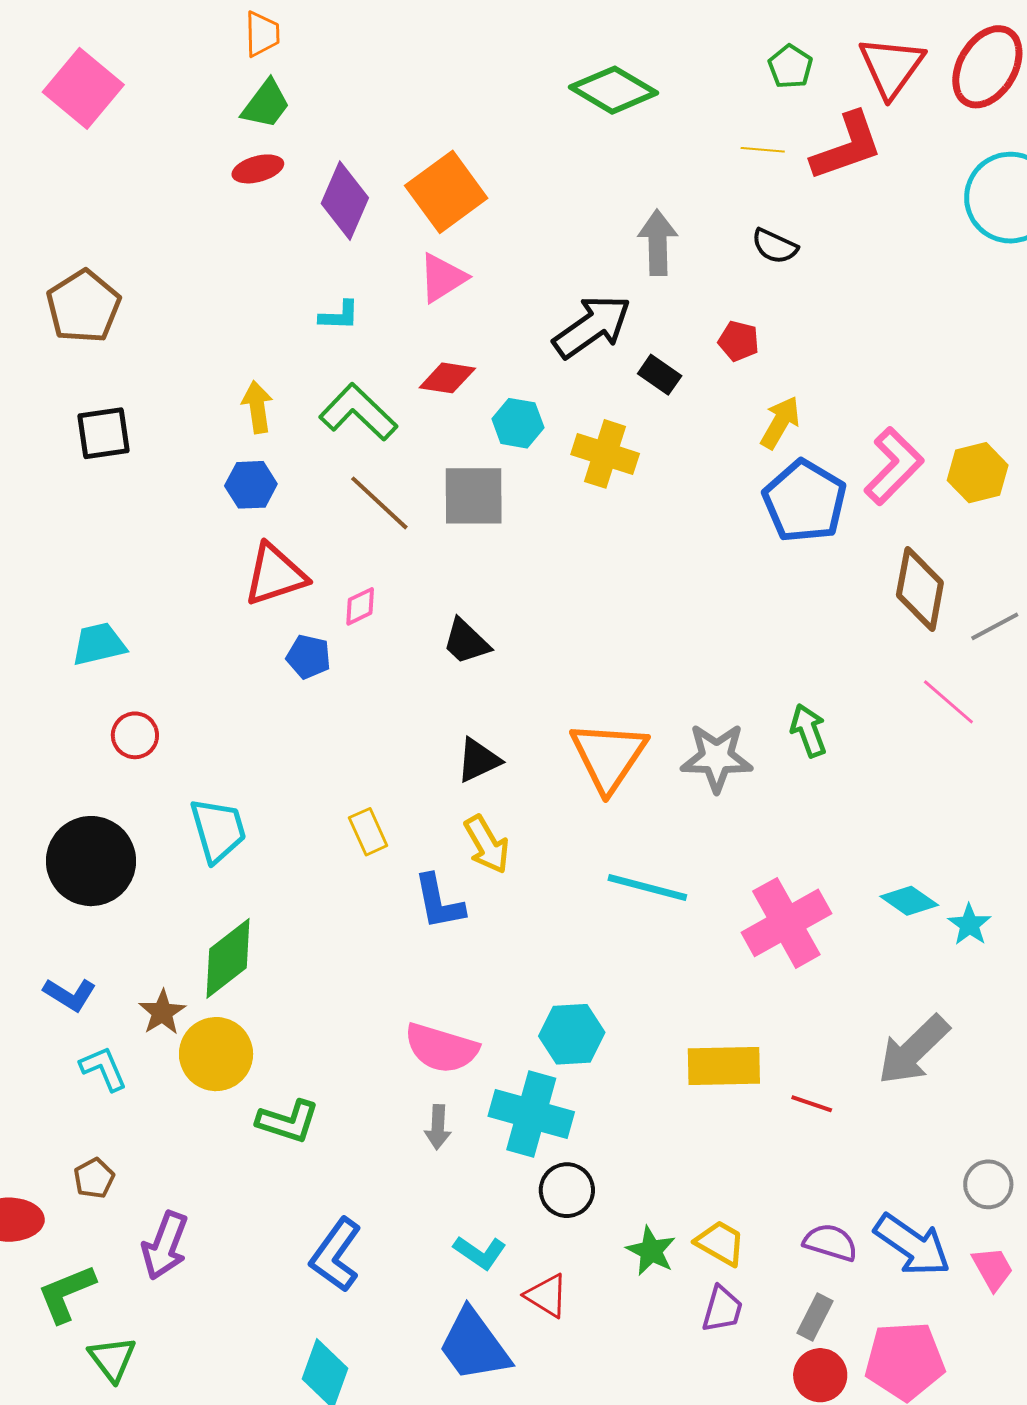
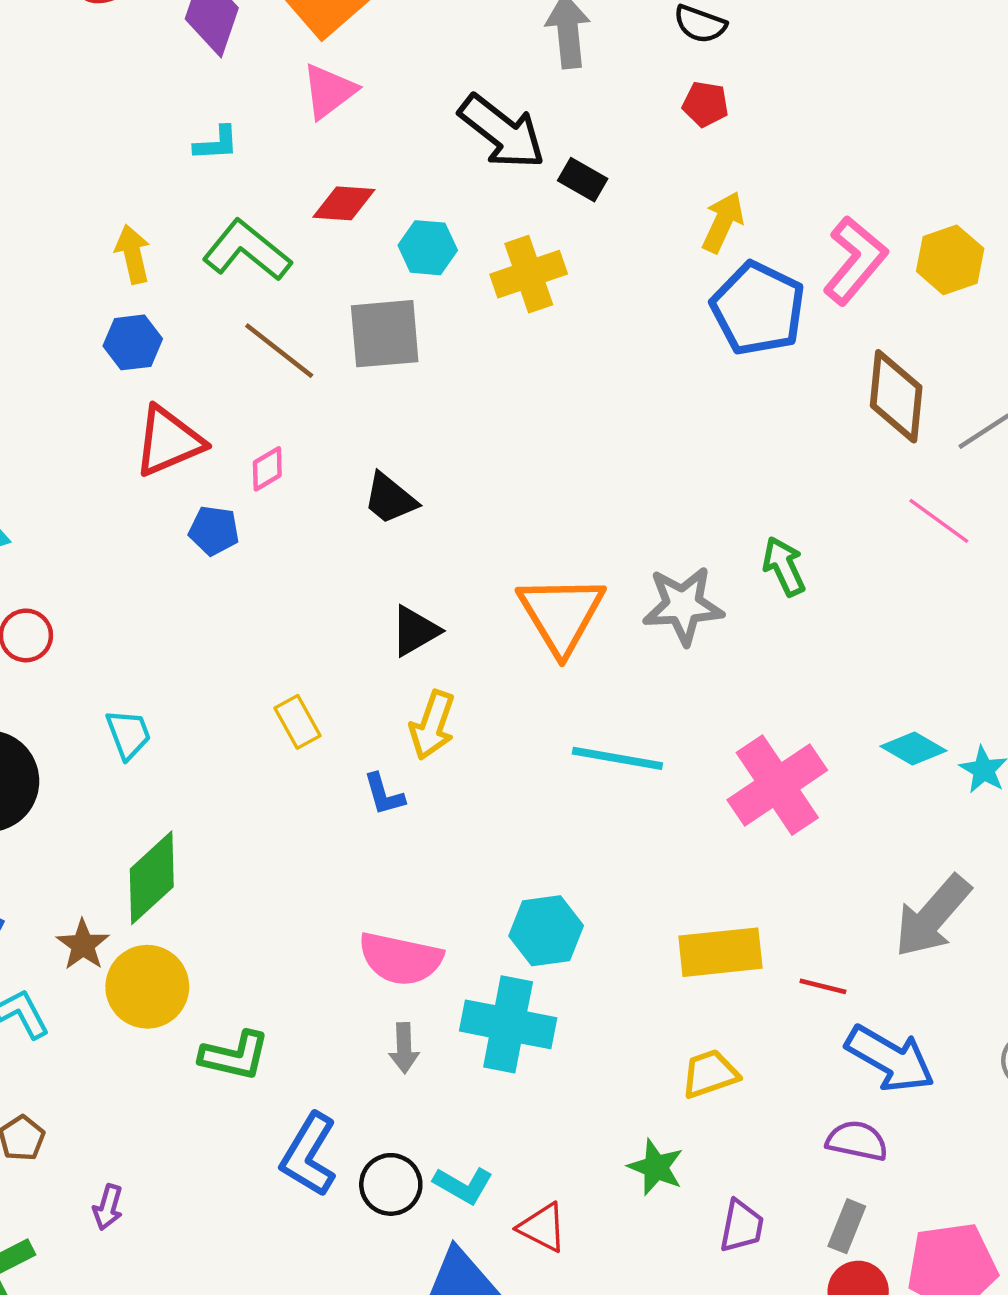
black arrow: (592, 327) -> (502, 132), turned 78
red pentagon: (739, 341) -> (705, 104), moved
yellow cross: (605, 454) -> (529, 274), turned -32
cyan trapezoid: (218, 830) -> (128, 734), size x0.7
yellow arrow: (487, 844) -> (432, 725), turned 54
blue L-shape: (439, 902) -> (384, 794), size x0.7
black circle: (567, 1190) -> (391, 1184), moved
yellow trapezoid: (720, 1243) -> (710, 1074), moved, turned -44
blue arrow: (912, 1245) -> (890, 1059), moved
purple arrow: (165, 1246) -> (108, 1207), size x0.6
blue L-shape: (336, 1255) -> (309, 1155), moved

